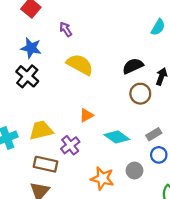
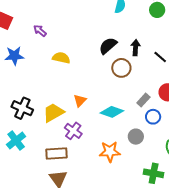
yellow semicircle: (80, 65) -> (61, 58), size x0.7
black cross: (27, 76) -> (22, 108), moved
yellow trapezoid: (41, 130) -> (53, 113), moved

